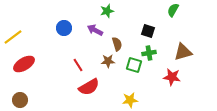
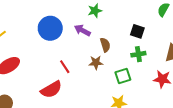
blue circle: (64, 28) -> (50, 28), size x1.5
green square: (134, 65) -> (123, 76), moved, turned -35
red semicircle: (89, 87) -> (51, 89), moved

